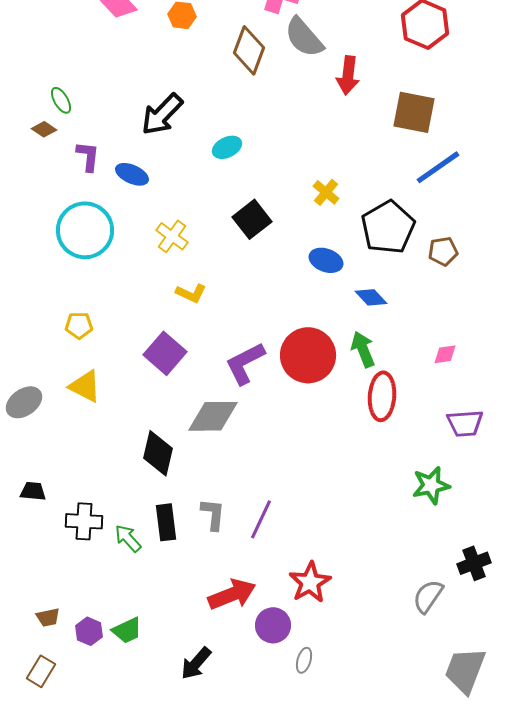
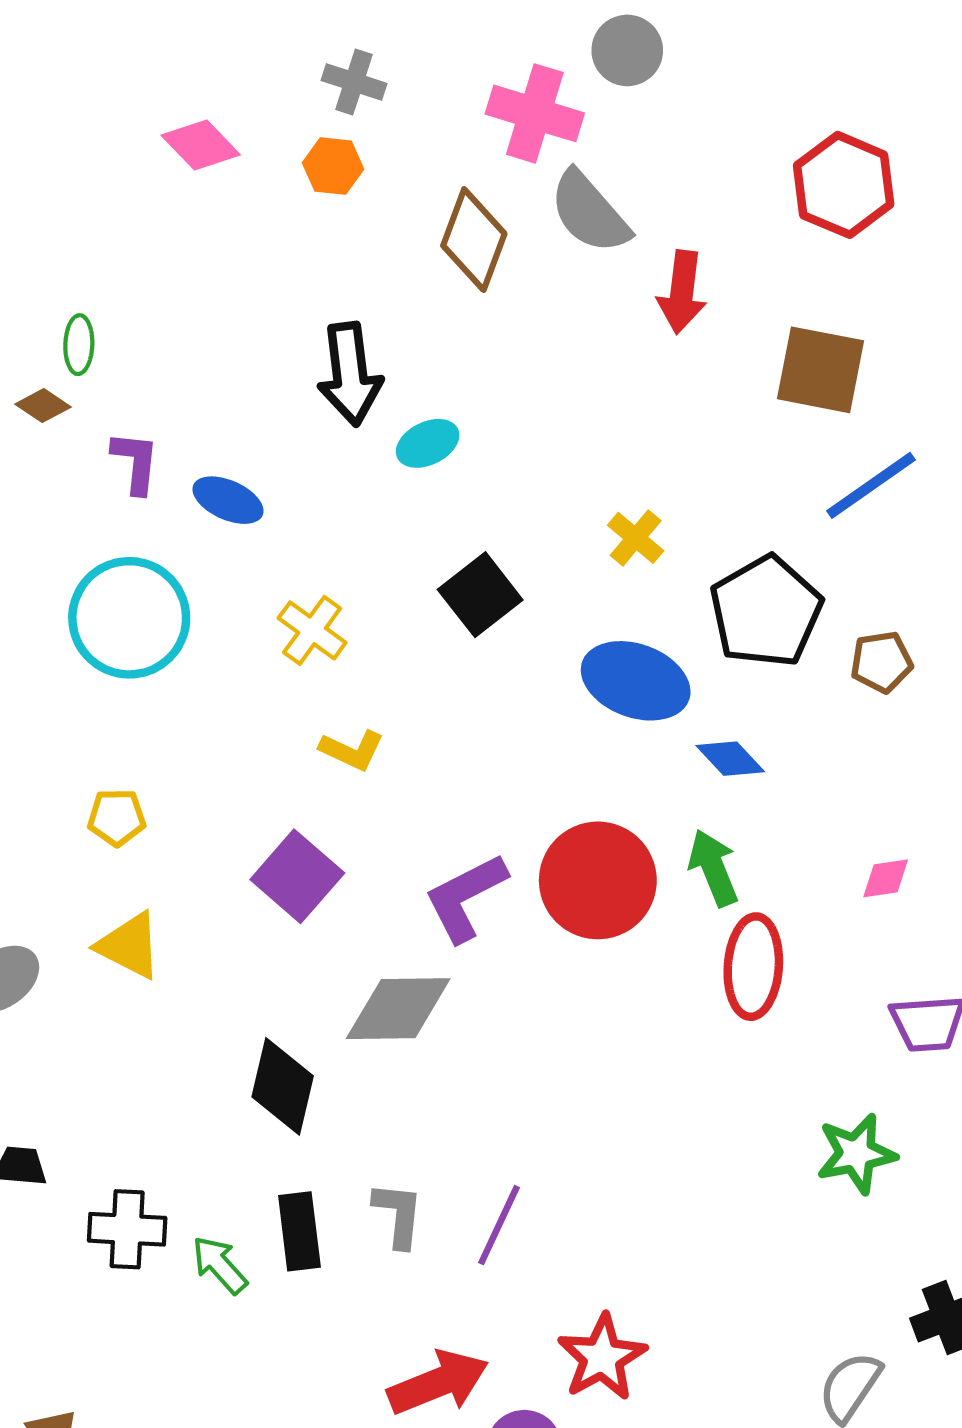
green ellipse: (61, 100) -> (79, 345), turned 32
black arrow: (162, 114) -> (350, 374), moved, turned -51
blue ellipse: (326, 260) -> (636, 681), size x1.5

